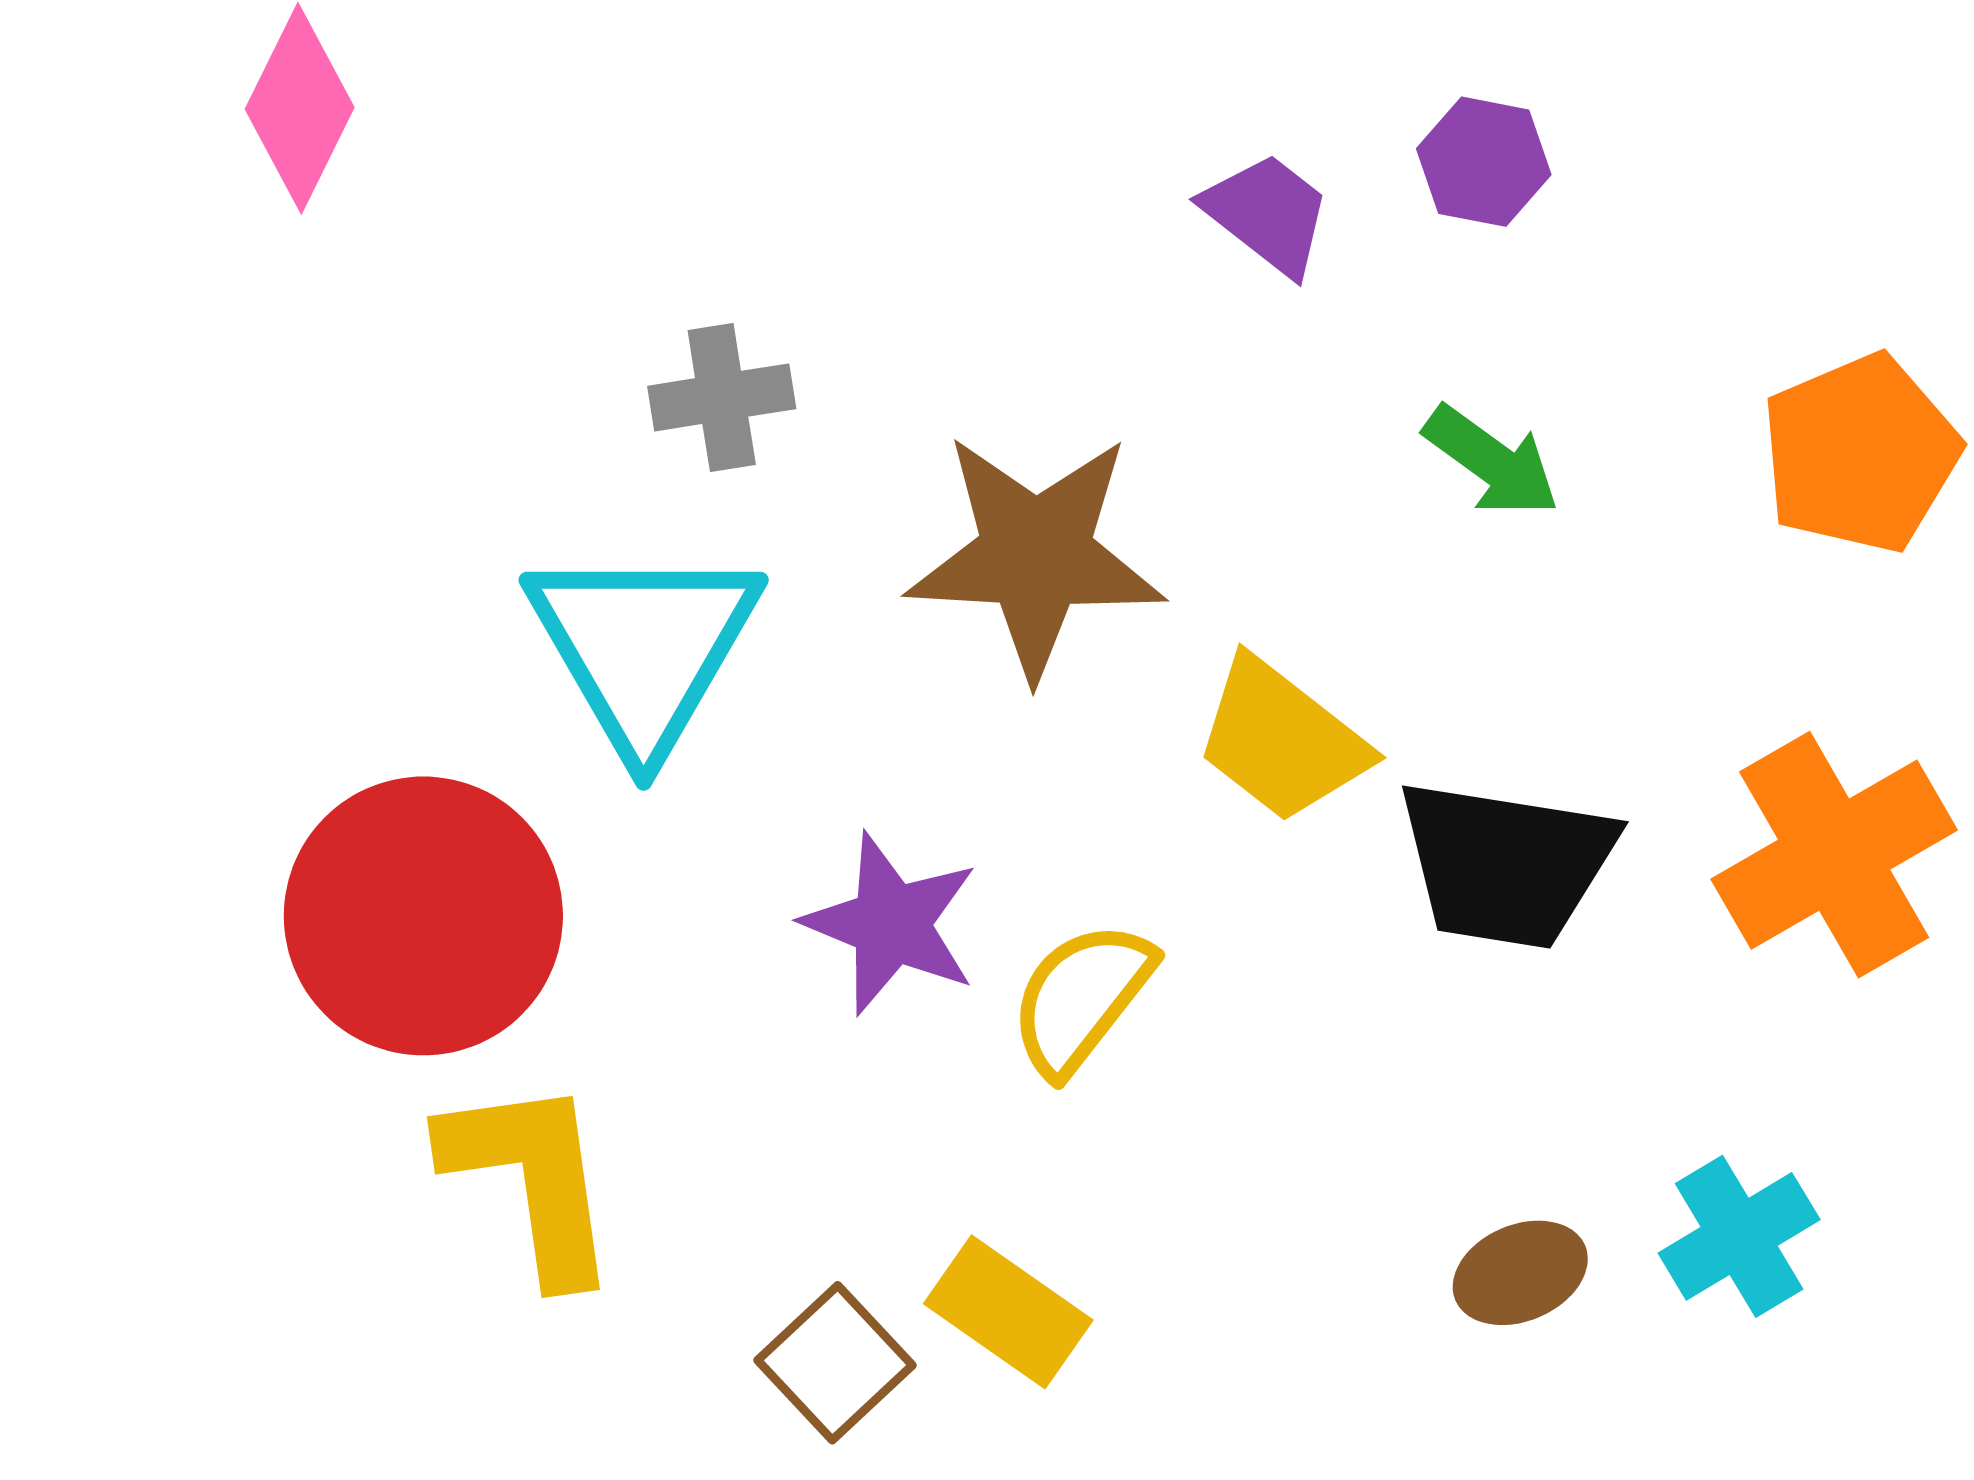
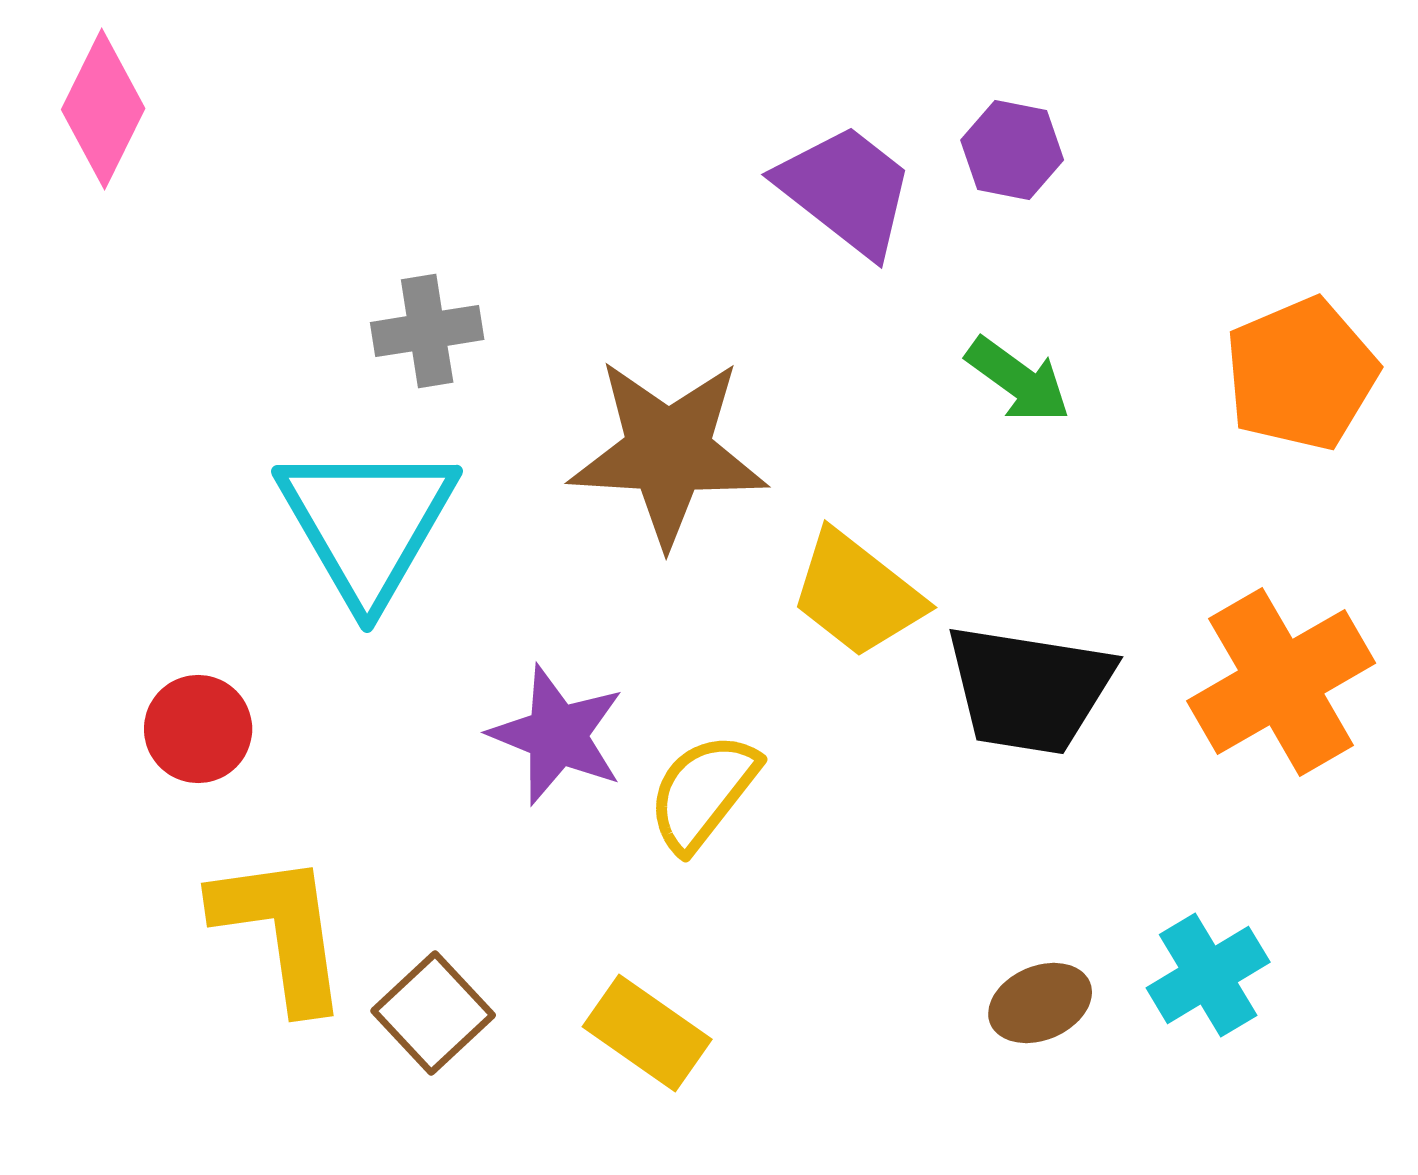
purple trapezoid: (1268, 214) -> (846, 190), size x1.4
red circle: (423, 916) -> (198, 729), size x0.5
brown square: (835, 1363) -> (433, 1013), moved

